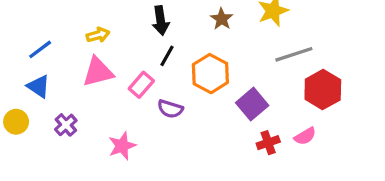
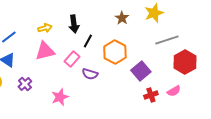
black arrow: (161, 21) -> (74, 24), moved

